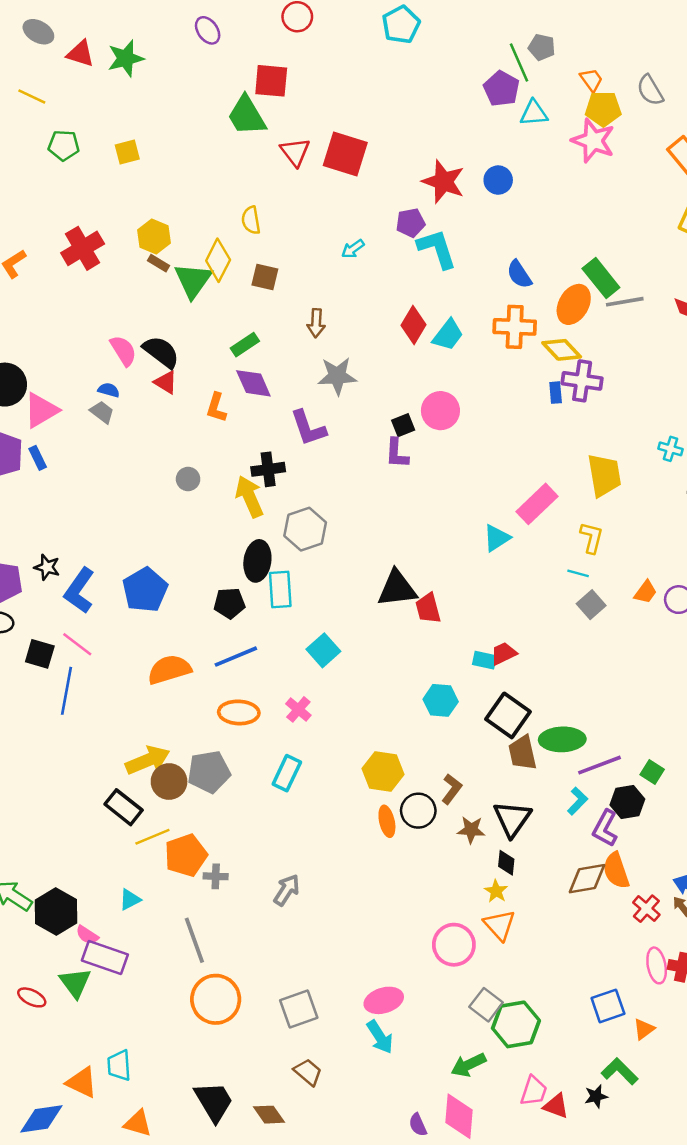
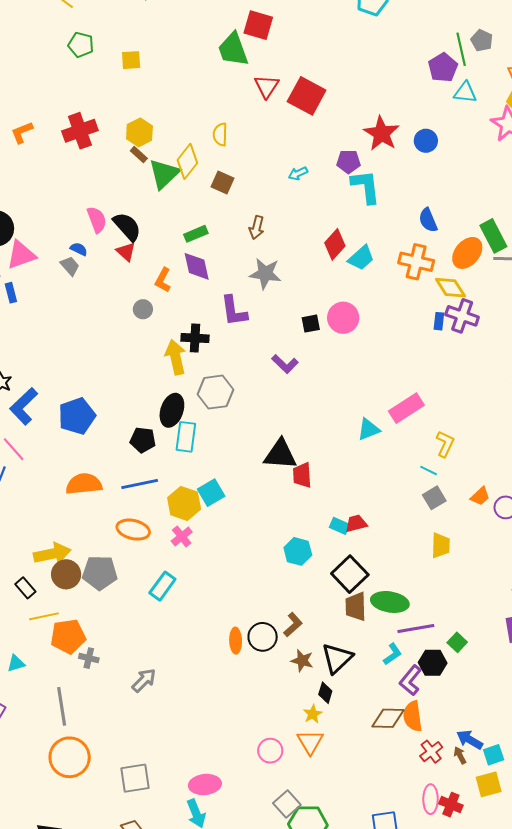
purple L-shape: (397, 453) -> (285, 364), moved, turned -60
yellow trapezoid: (604, 475) -> (441, 545), moved, size x0.7
gray circle: (188, 479) -> (143, 309), moved
yellow hexagon: (383, 772) -> (184, 503), moved
black rectangle: (124, 807) -> (25, 588), size x0.7
pink circle: (454, 945) -> (270, 751), size x0.7

